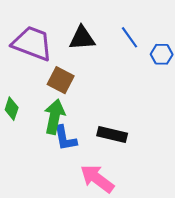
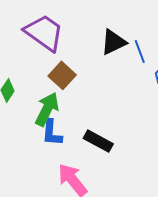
black triangle: (82, 38) -> (113, 42), moved, turned -36

